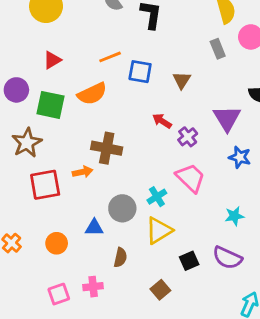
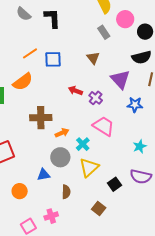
brown triangle: (182, 80) -> (93, 58), moved
orange arrow: (83, 172) -> (62, 133), moved

